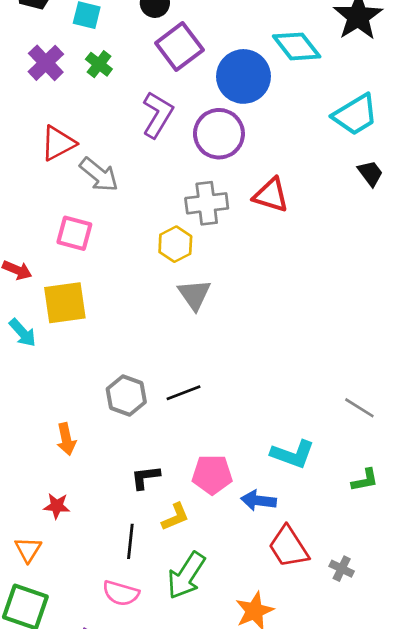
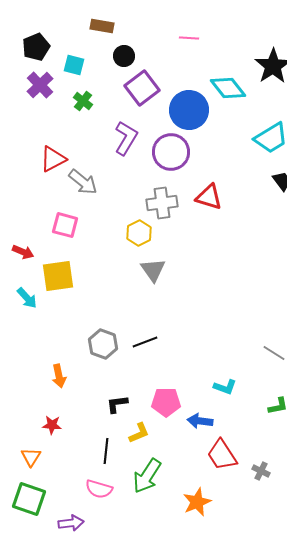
purple cross: (46, 63) -> (40, 85), moved
cyan L-shape: (293, 454) -> (225, 387), size x0.7

